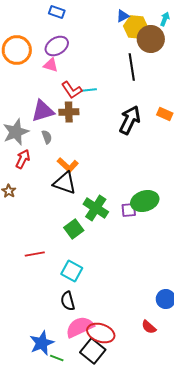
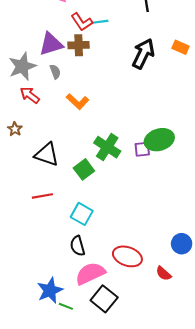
red arrow: (23, 159) -> (30, 95), turned -78
black triangle: (65, 183) -> (47, 155), moved
red ellipse: (101, 333) -> (127, 256), moved

